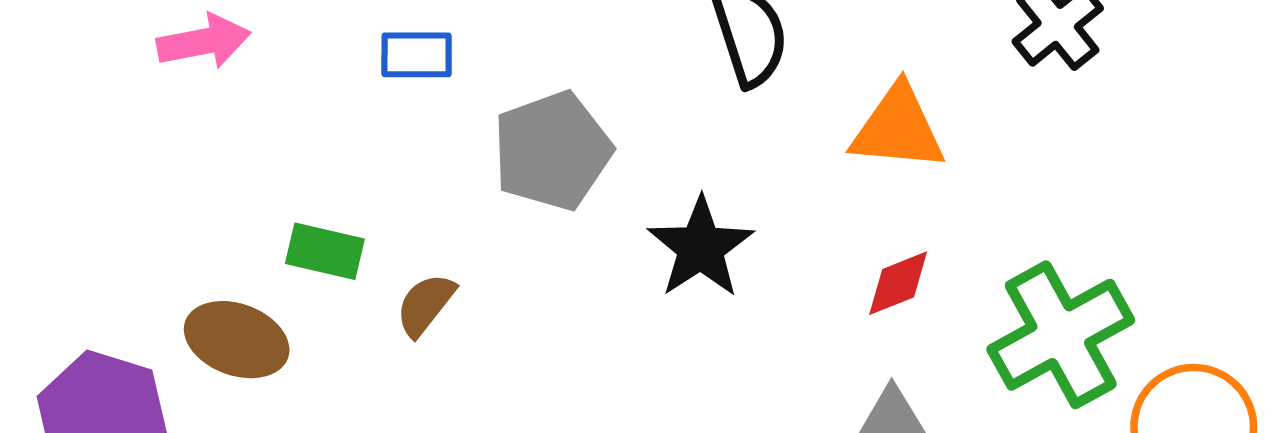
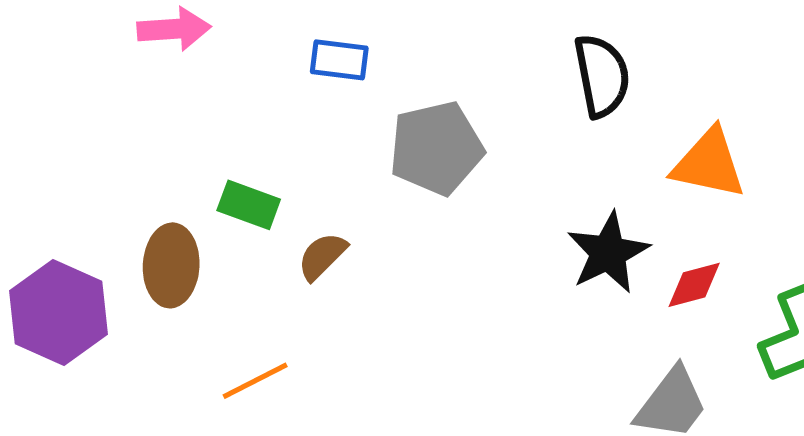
black star: (701, 247) -> (608, 253), moved
brown ellipse: (237, 340) -> (171, 265), turned 66

